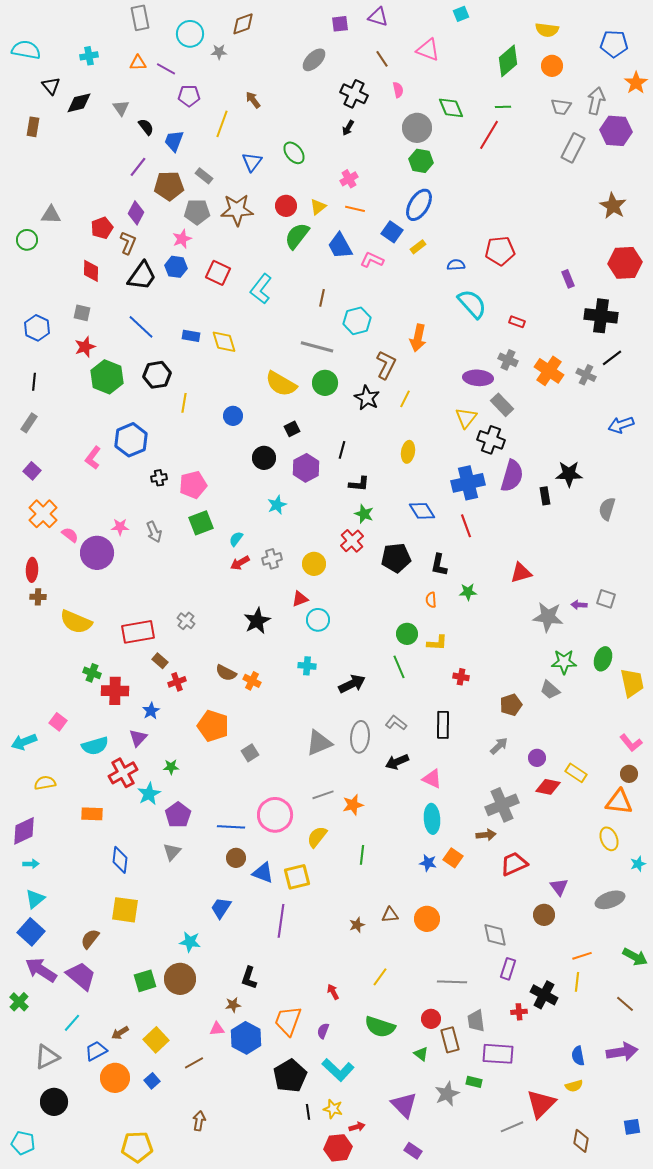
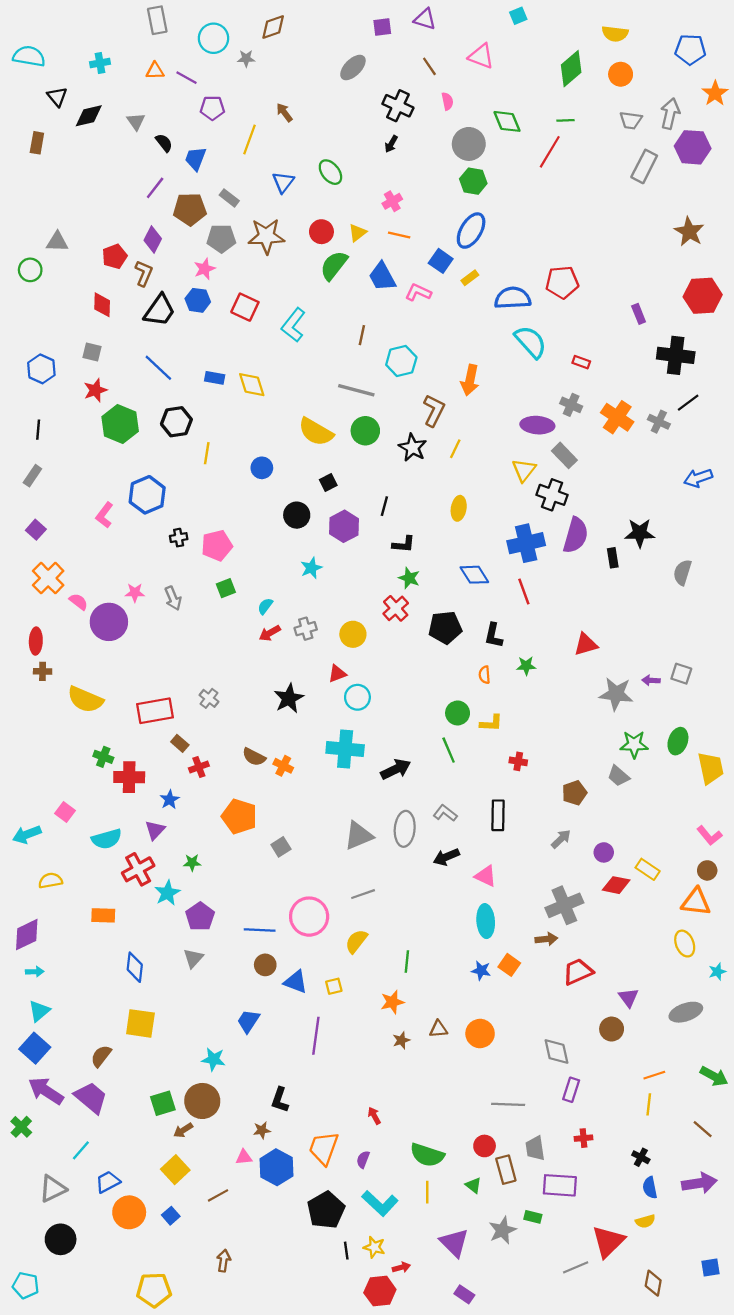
blue semicircle: (456, 265) -> (513, 298), size x1.8
green square: (201, 523) -> (226, 588), size x0.7
cyan cross: (307, 666) -> (345, 749), size x1.8
orange star: (353, 805) -> (392, 1002), moved
yellow square: (297, 877) -> (334, 986), size x0.6
yellow line: (380, 977) -> (427, 1192), moved, turned -36
black cross: (544, 995) -> (641, 1157), moved, size x0.6
brown arrow: (120, 1033) -> (183, 1130), moved

